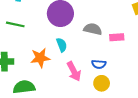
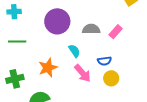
pink rectangle: (117, 37) -> (116, 32), turned -32
cyan semicircle: (62, 45) -> (74, 51), moved

